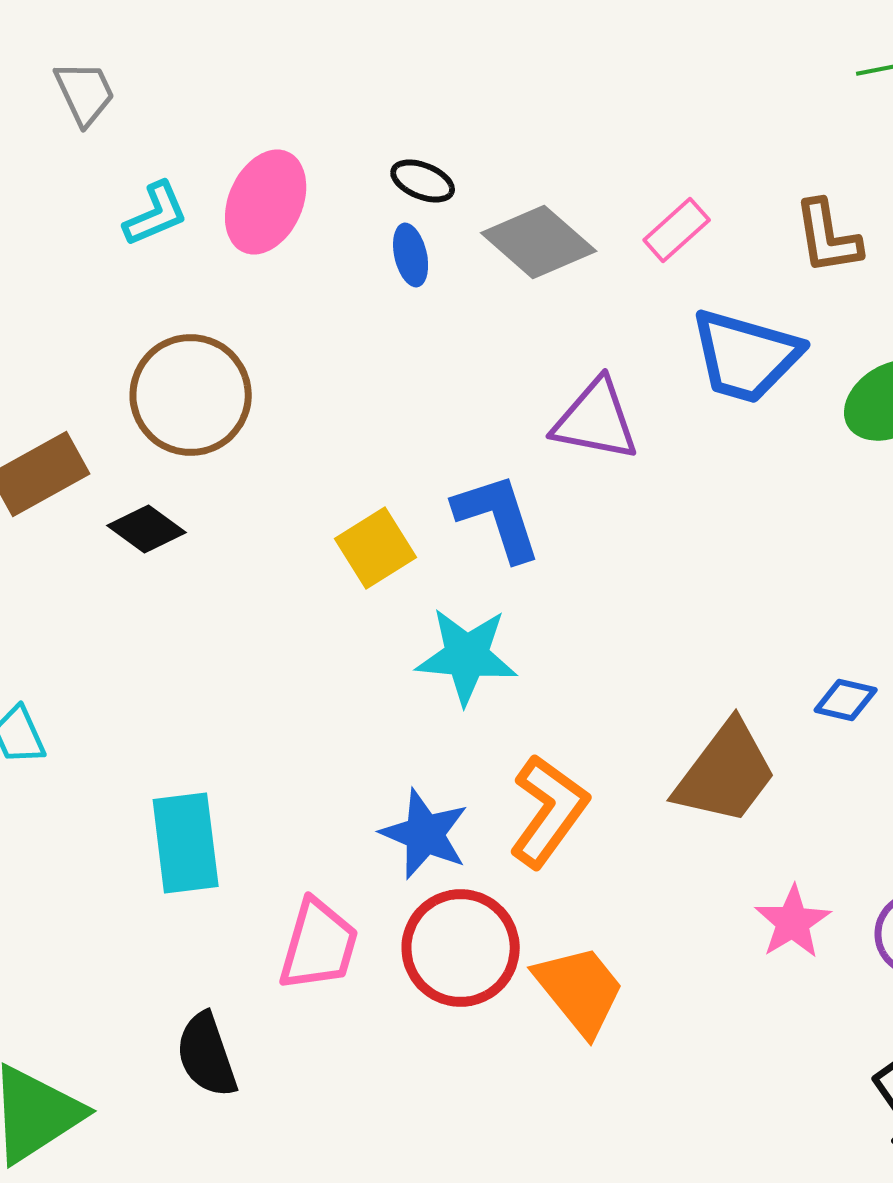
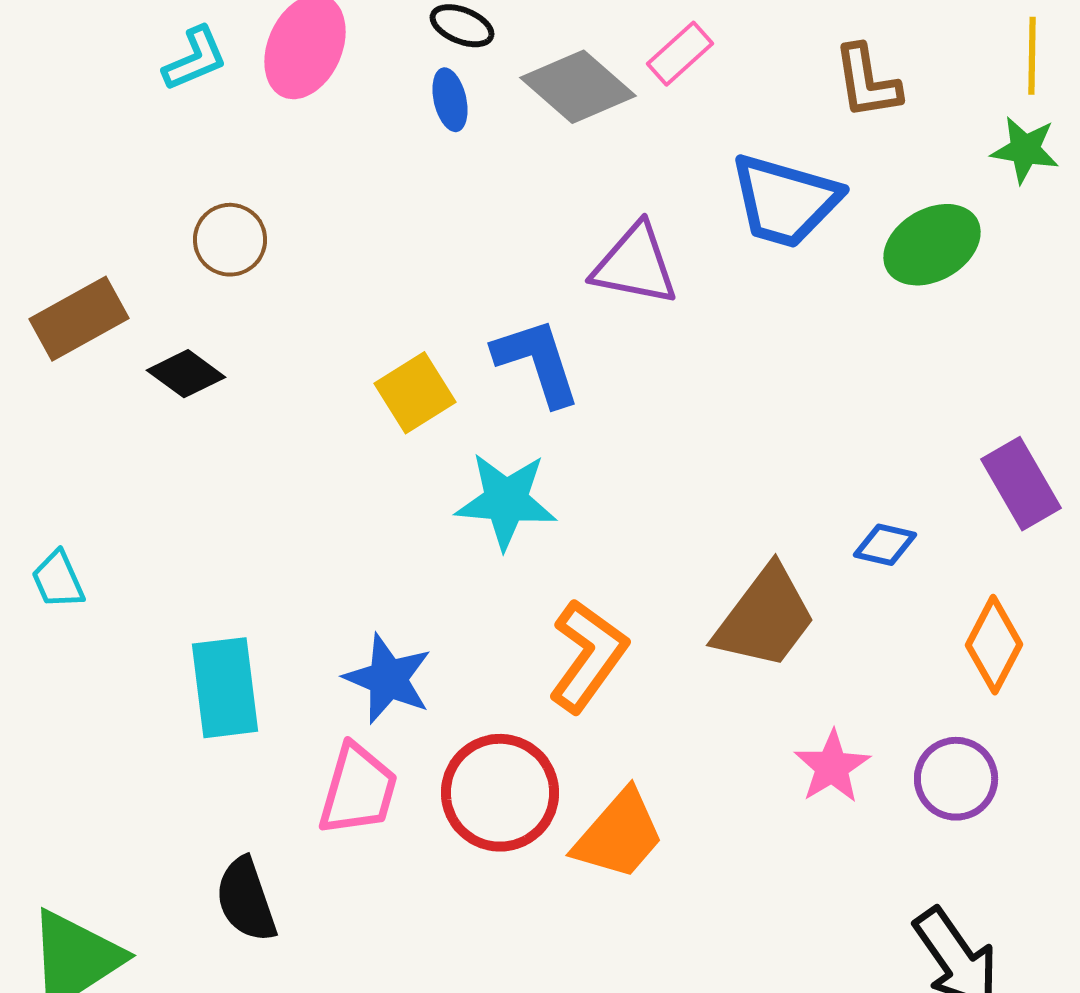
pink rectangle: (677, 230) -> (680, 54), moved
brown circle: (191, 395) -> (230, 240), size x0.6
blue star: (425, 834) -> (388, 679), moved
orange trapezoid: (580, 990) -> (619, 835), turned 80

